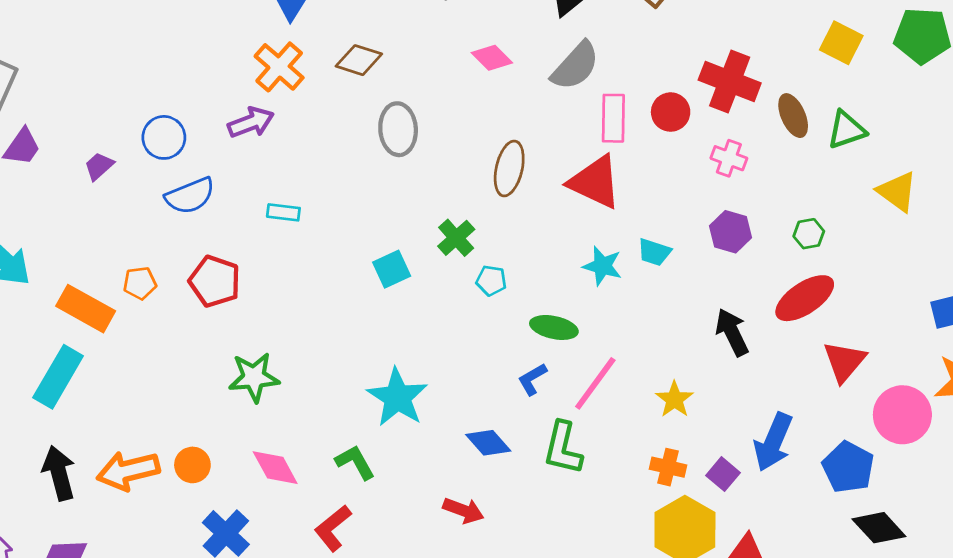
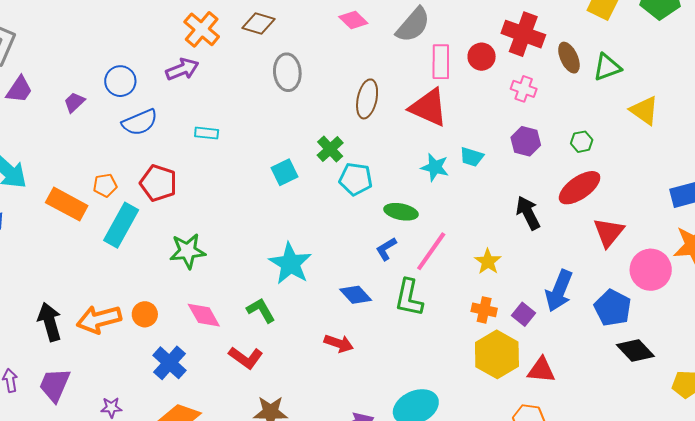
cyan pentagon: (491, 281) -> (356, 179), size x1.5
cyan rectangle: (58, 377) -> (121, 225), moved
red L-shape: (333, 528) -> (246, 358), turned -104

